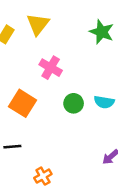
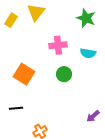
pink cross: (51, 68) -> (58, 45), moved, turned -36
cyan semicircle: (104, 102) -> (88, 53), moved

